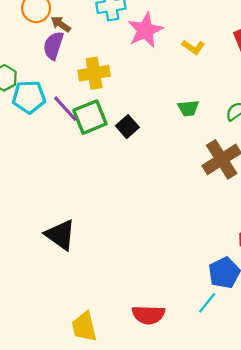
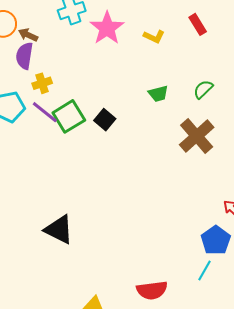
yellow cross: (94, 73) -> (42, 83), moved, size x0.7

